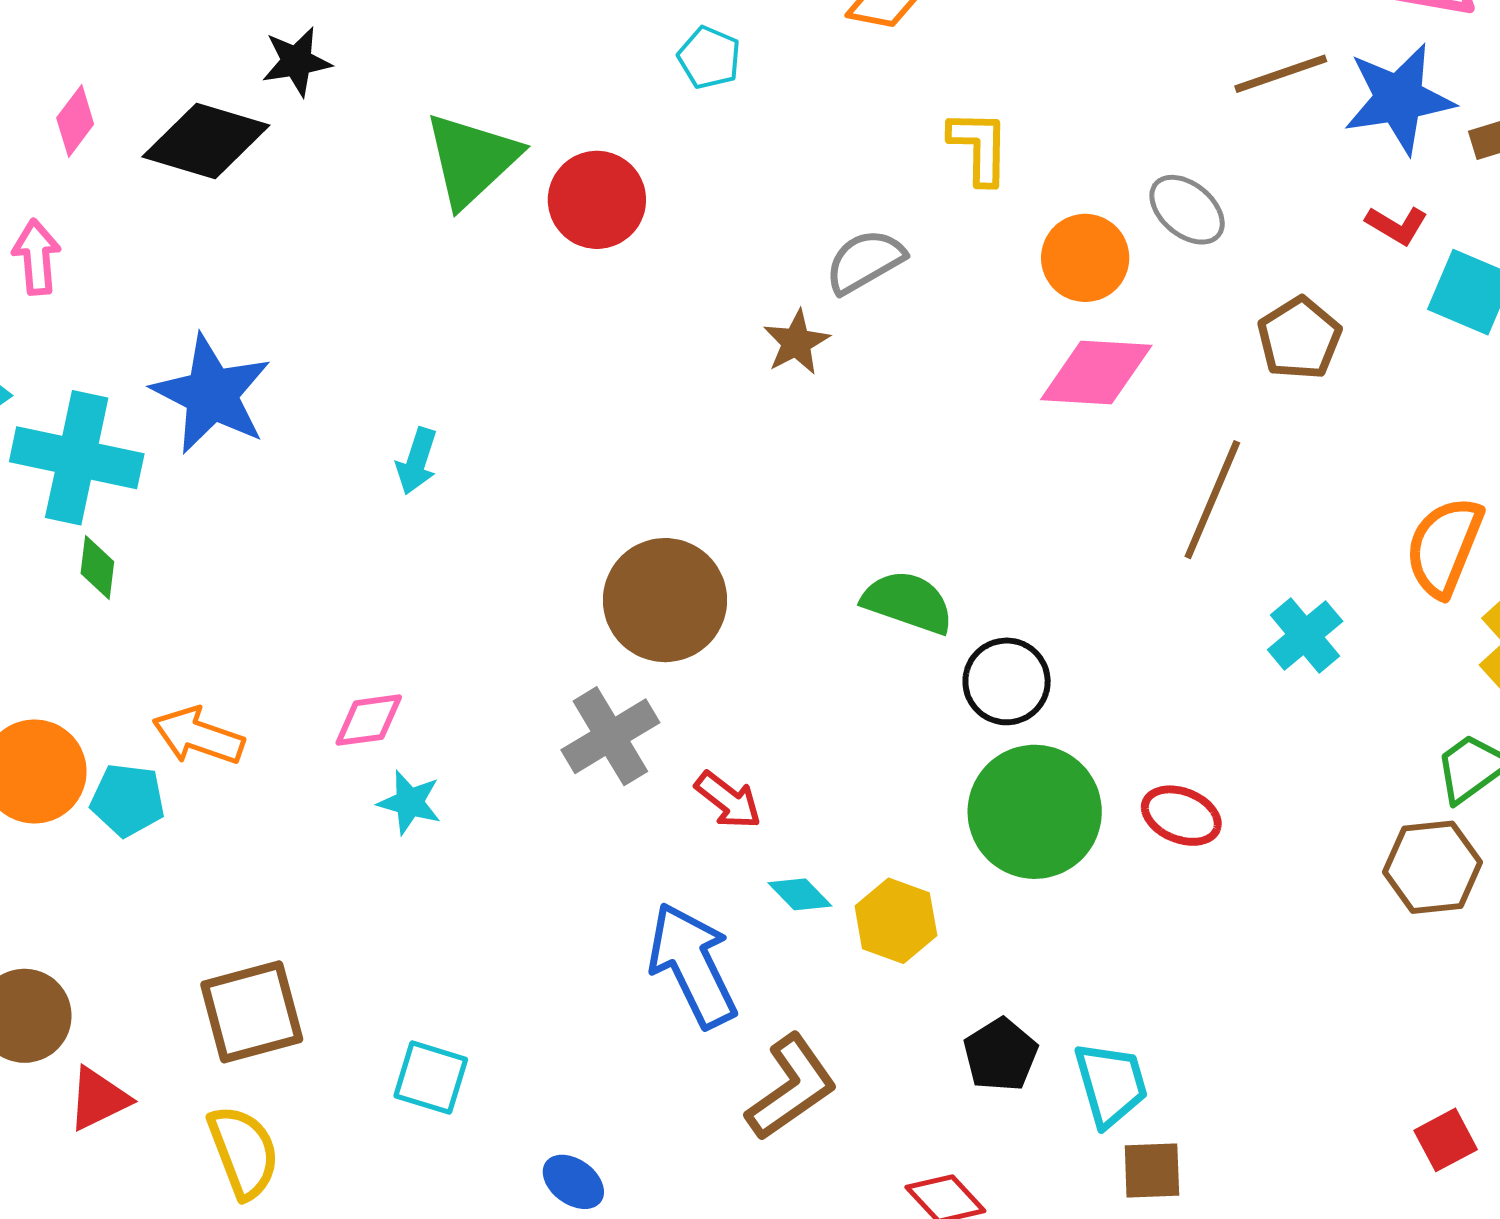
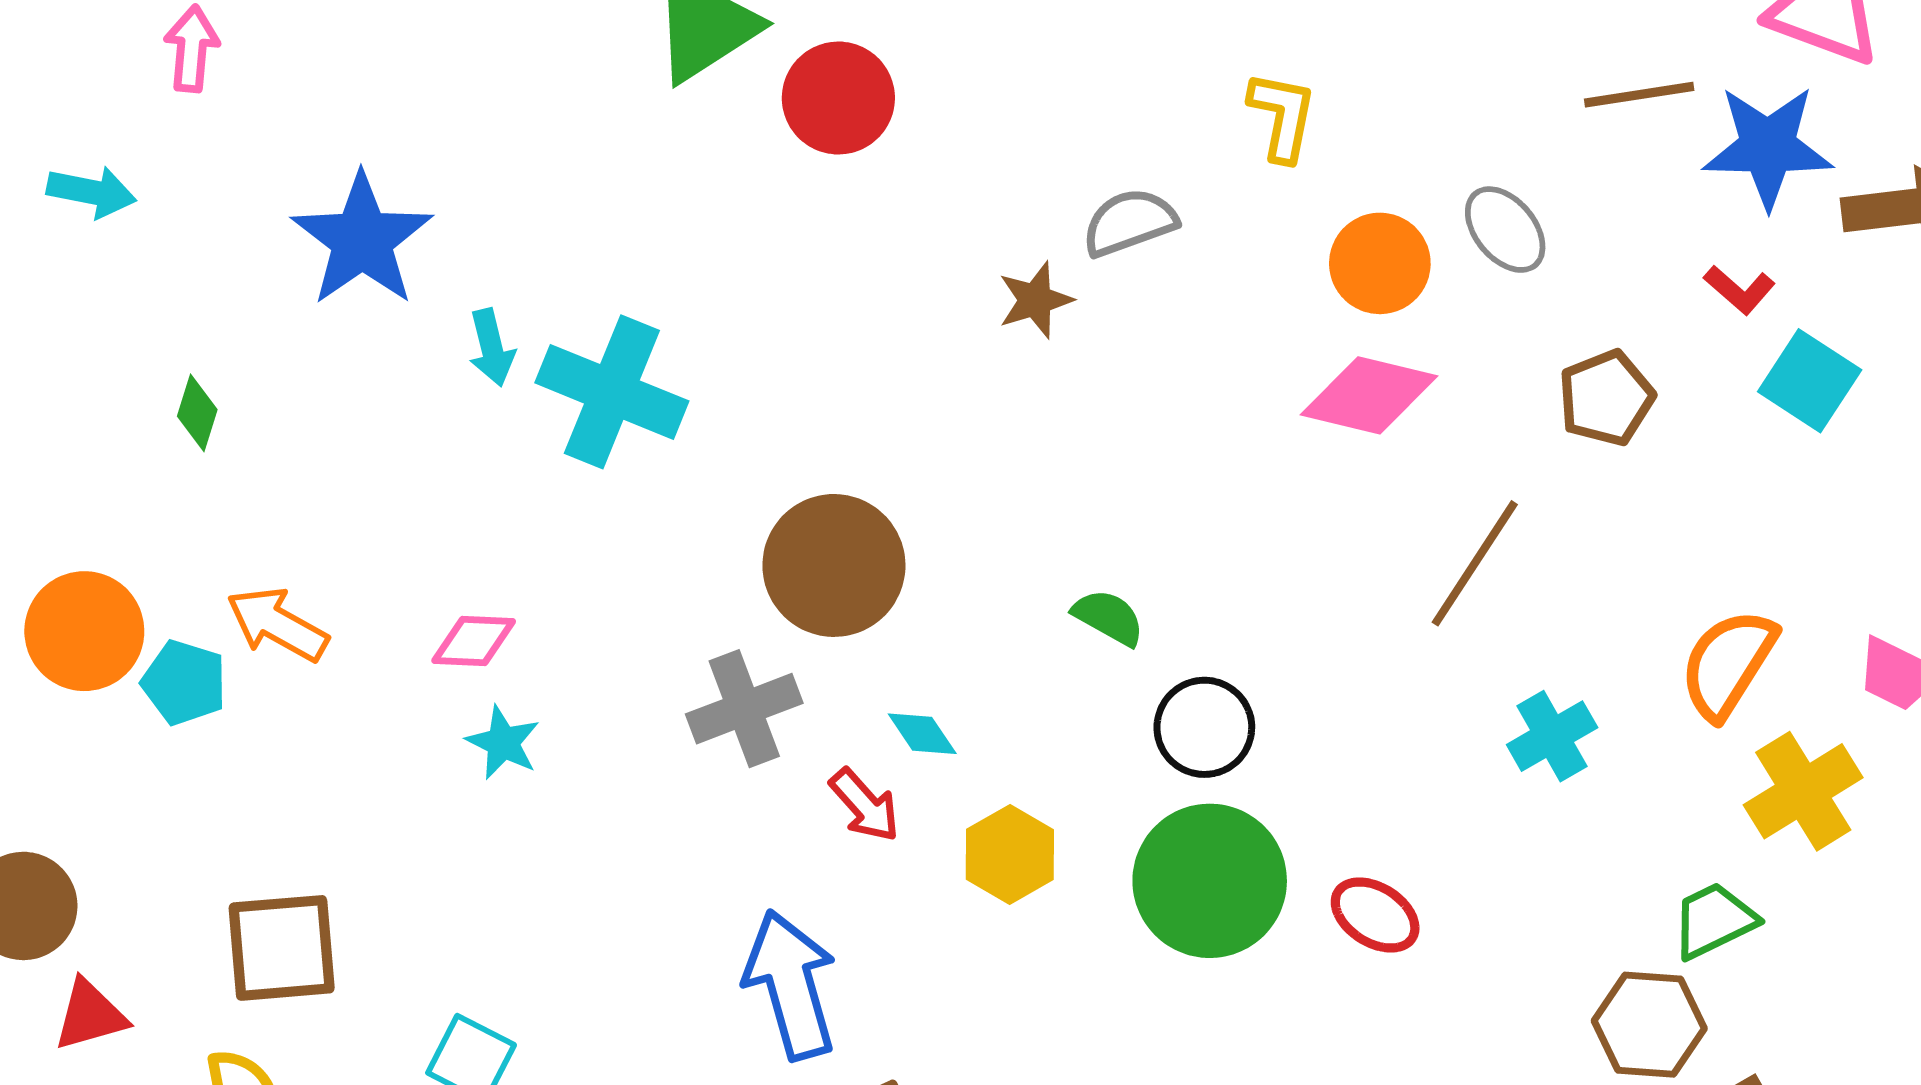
cyan cross: (77, 458) -> (612, 392), moved
cyan arrow: (417, 461) -> (492, 348), moved, turned -42
green semicircle: (908, 602) -> (1109, 617), size x0.7
cyan diamond: (800, 894) -> (922, 734), moved
yellow hexagon: (896, 921) -> (1010, 854), moved

